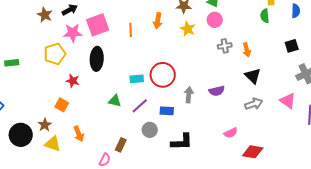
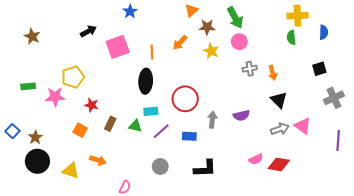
brown star: (45, 15) -> (32, 36), moved
orange arrow: (158, 21) -> (180, 43), turned 35
pink star: (73, 33) -> (55, 97), moved
black ellipse: (97, 59) -> (146, 81), moved
cyan rectangle: (137, 79) -> (151, 111), moved
pink triangle: (288, 101) -> (303, 126), moved
brown star: (45, 125) -> (35, 137), moved
gray circle: (150, 130) -> (160, 166), moved
orange arrow: (79, 134) -> (98, 160), turned -49
brown rectangle: (121, 145) -> (110, 124), moved
red diamond: (253, 152) -> (279, 164), moved

